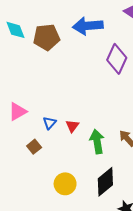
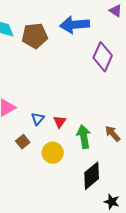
yellow circle: (65, 184) -> (53, 153), moved

